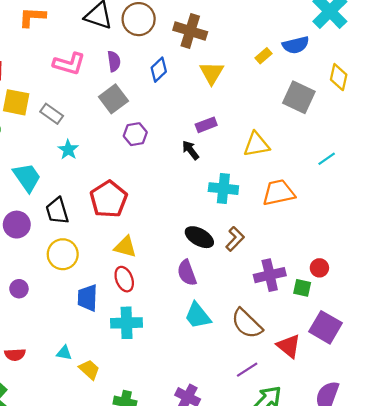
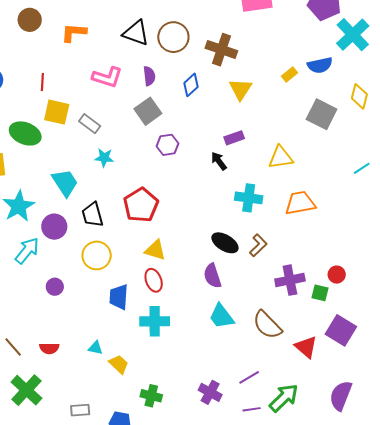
cyan star: (68, 150) -> (104, 158), turned -30
cyan line: (327, 159) -> (362, 168), moved
purple line: (247, 370) -> (249, 377), moved

